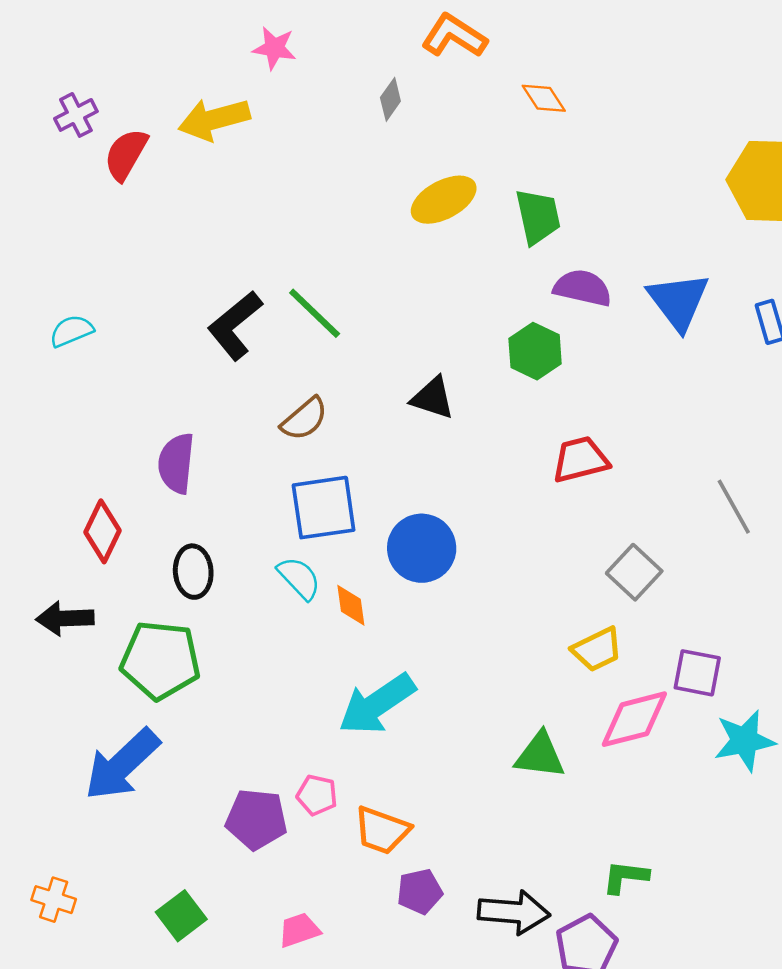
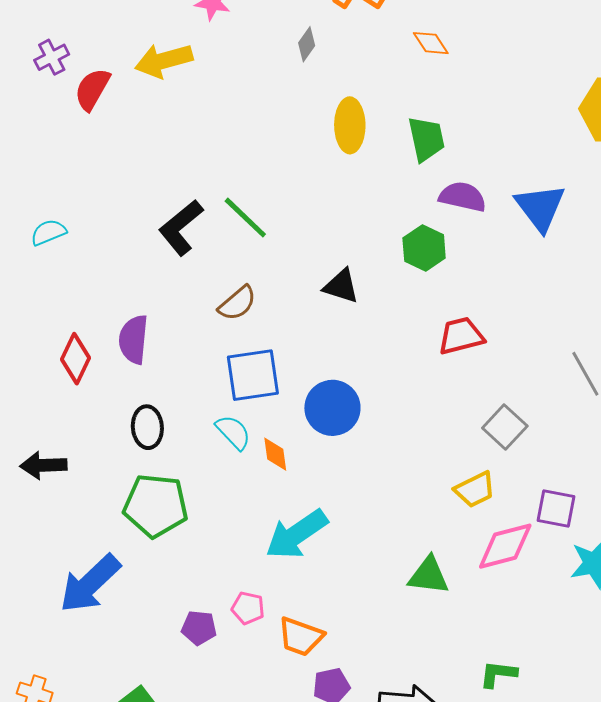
yellow ellipse: (444, 200) -> (350, 125), turned -62
red diamond: (102, 531) -> (76, 359), moved
green pentagon: (160, 660) -> (156, 506), moved
purple pentagon: (256, 819) -> (199, 628), size x0.7

